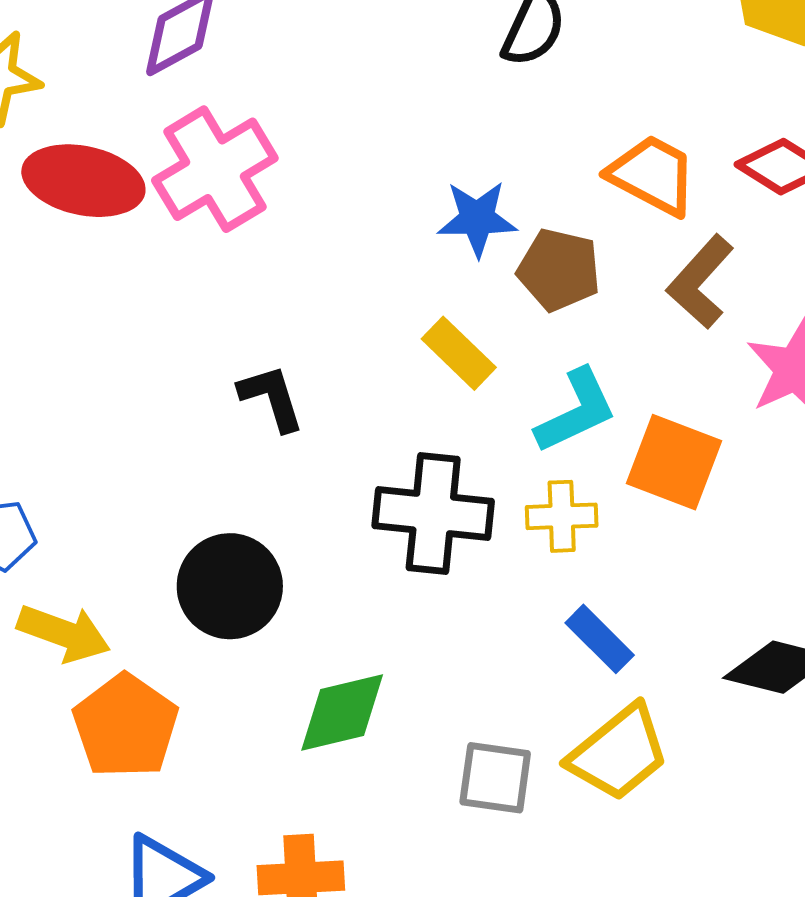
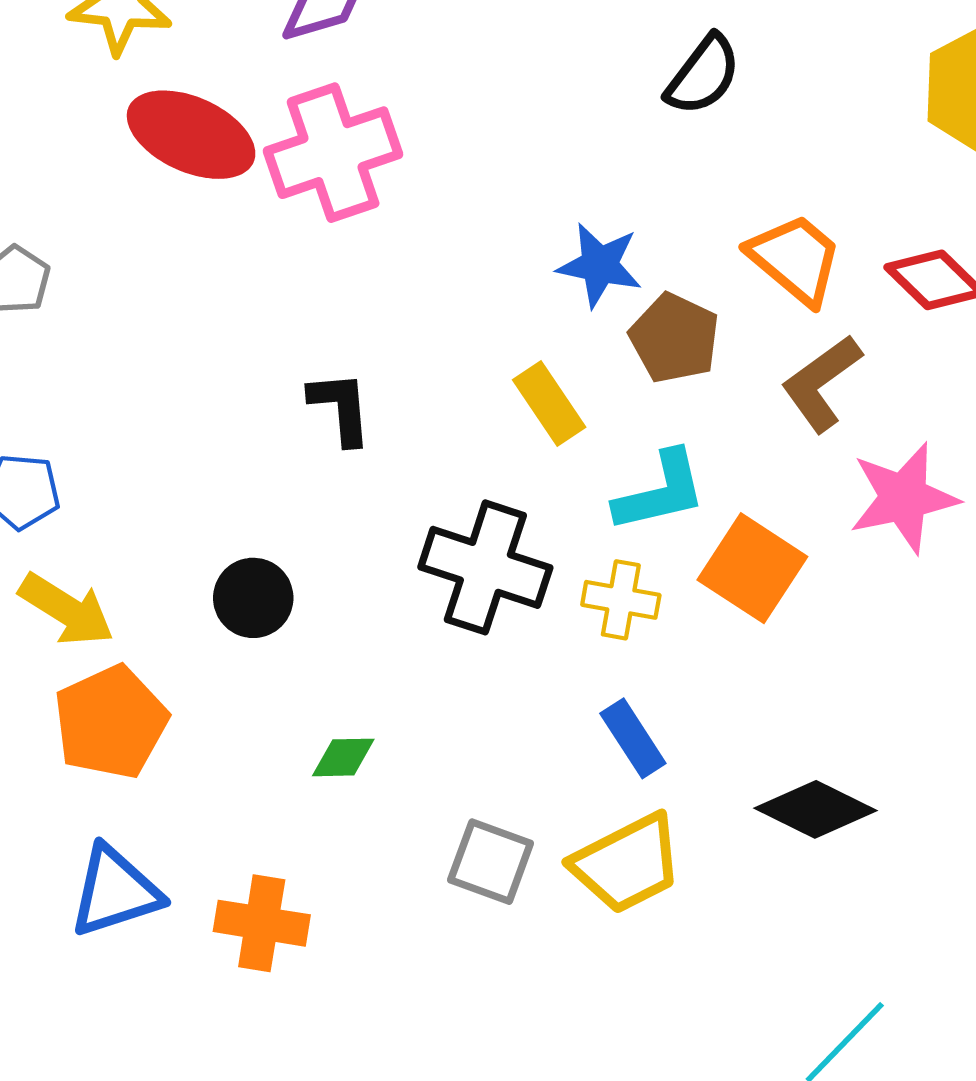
black circle: (230, 586) -> (253, 598), size x0.7
green diamond: (342, 713) -> (343, 757), size x0.6

